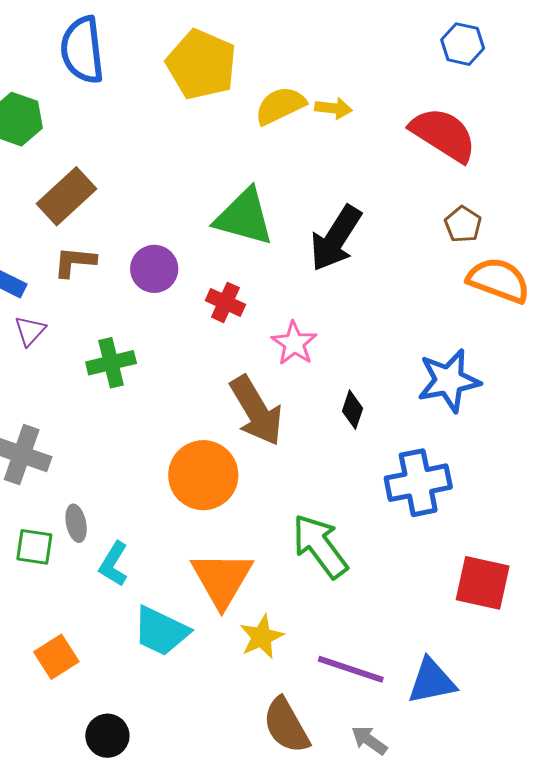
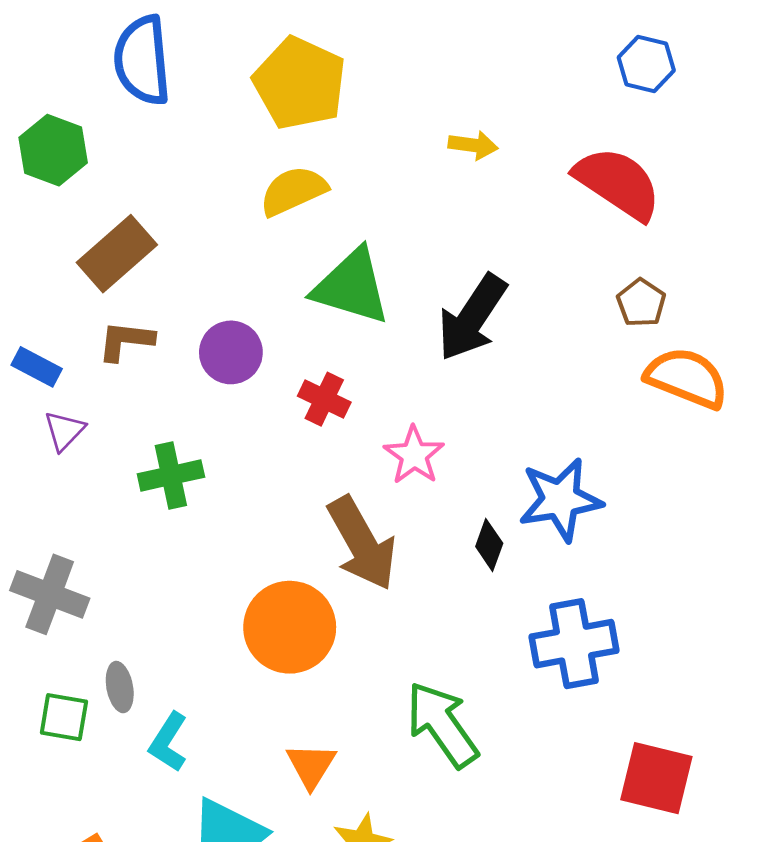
yellow semicircle: (280, 106) -> (293, 191), moved
blue star: (449, 381) -> (560, 500), moved
orange triangle: (222, 579) -> (311, 766), size x0.6

